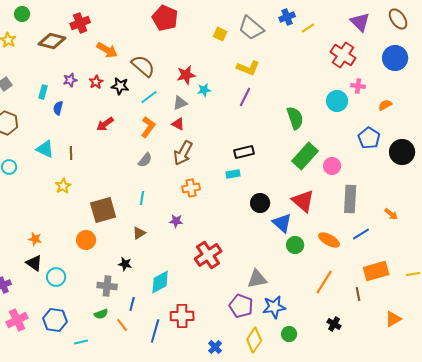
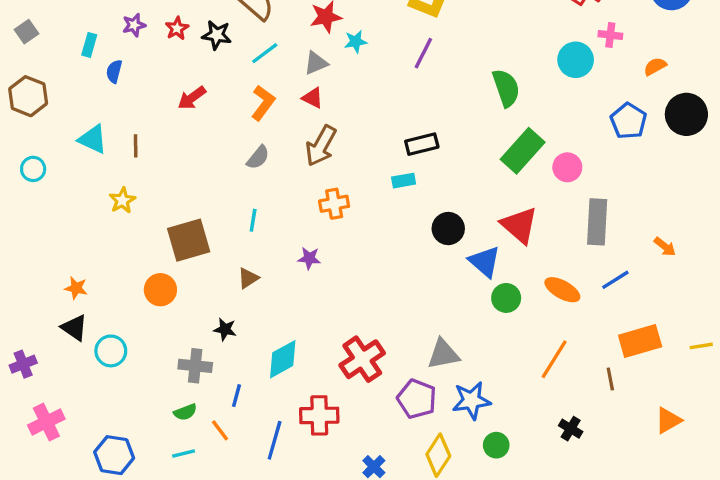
black circle: (402, 152) -> (686, 114), moved
red cross: (208, 255) -> (362, 359), moved
blue hexagon: (55, 320) -> (114, 455), moved
cyan line: (81, 342) -> (184, 453), moved

